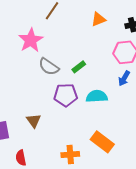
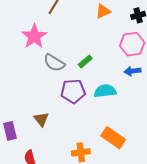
blue arrow: (124, 78) -> (132, 71), turned 56

